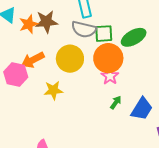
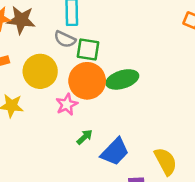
gray semicircle: (84, 29) -> (65, 39), size x0.7
green ellipse: (134, 37) -> (122, 79), moved
pink star: (110, 76) -> (67, 104), moved

